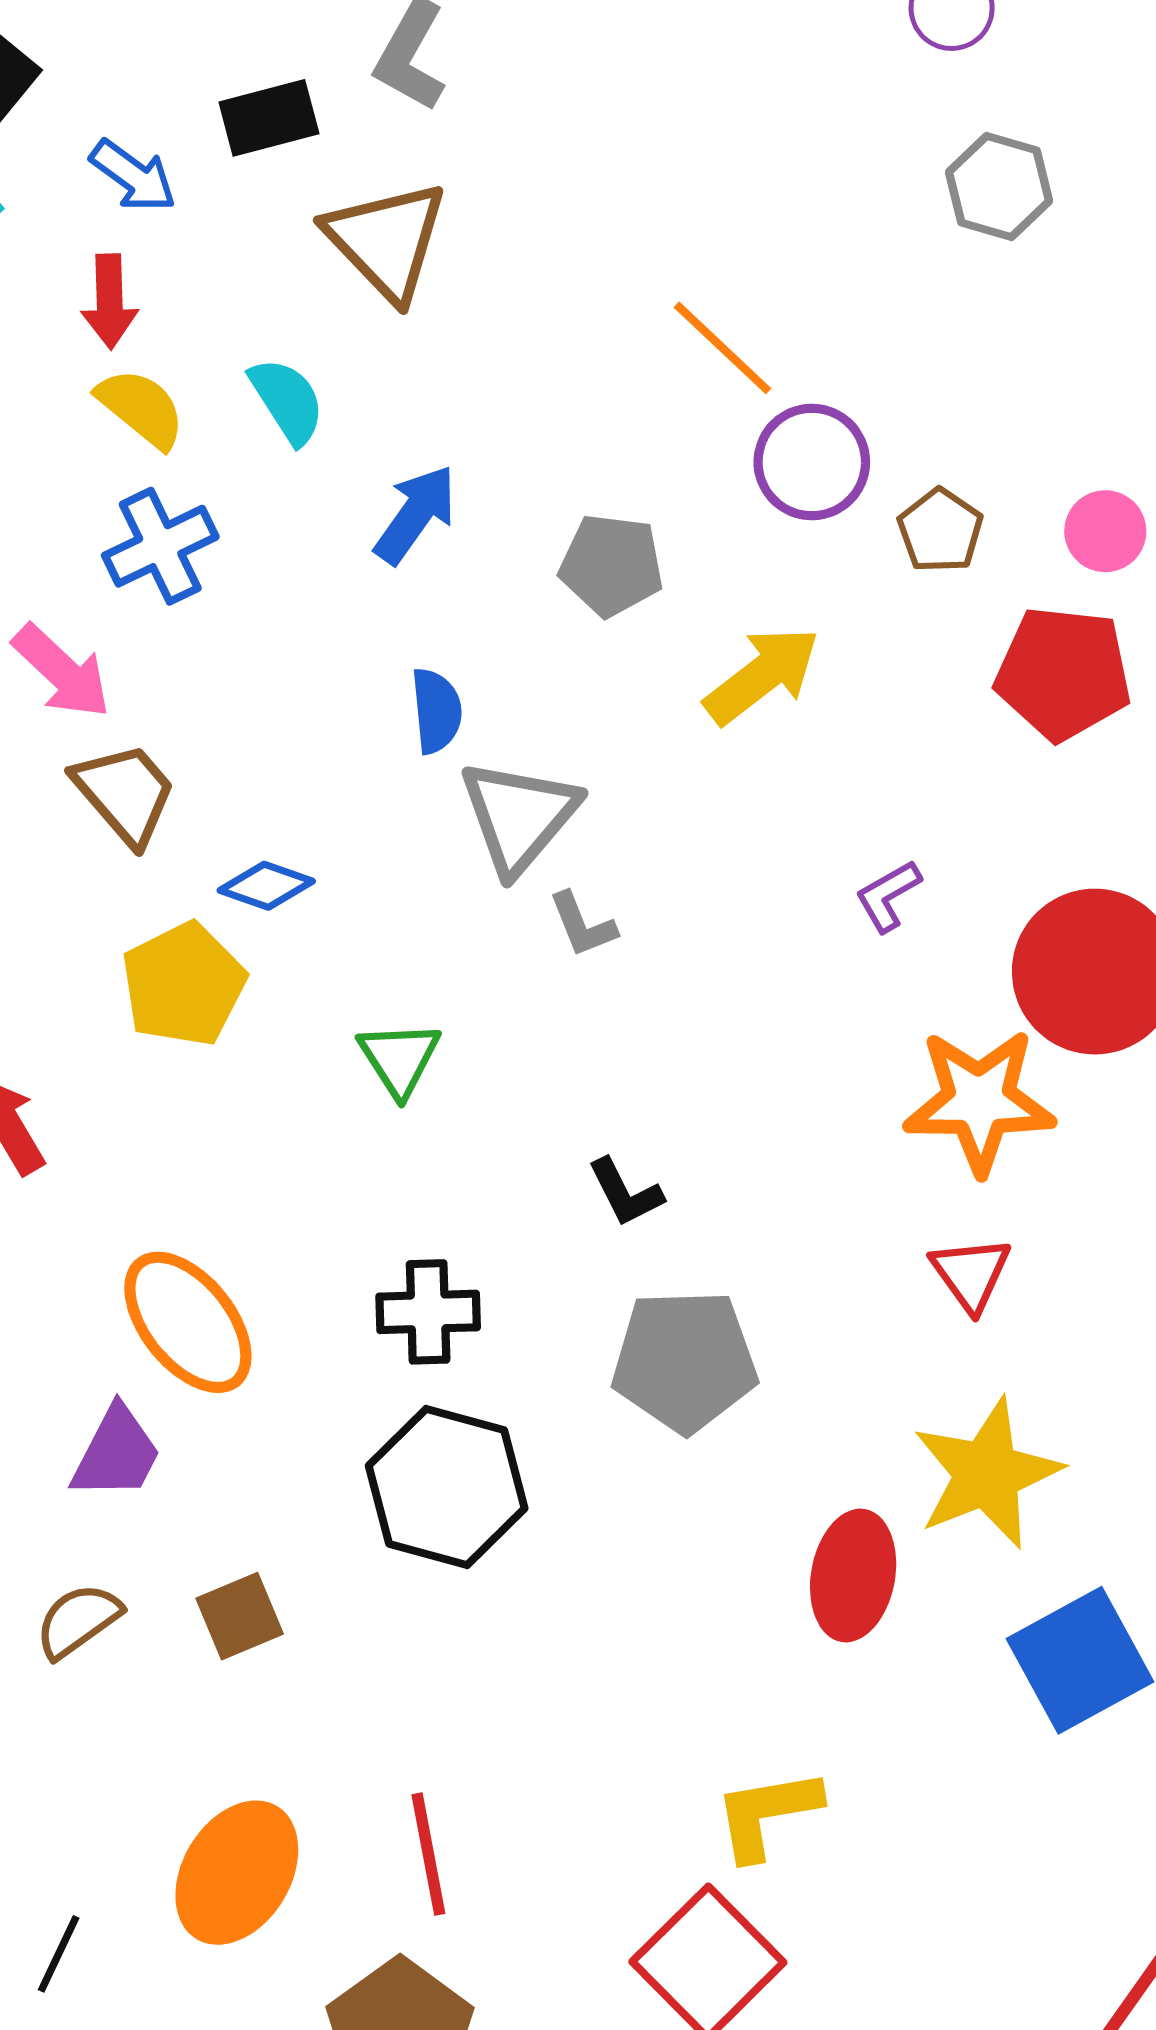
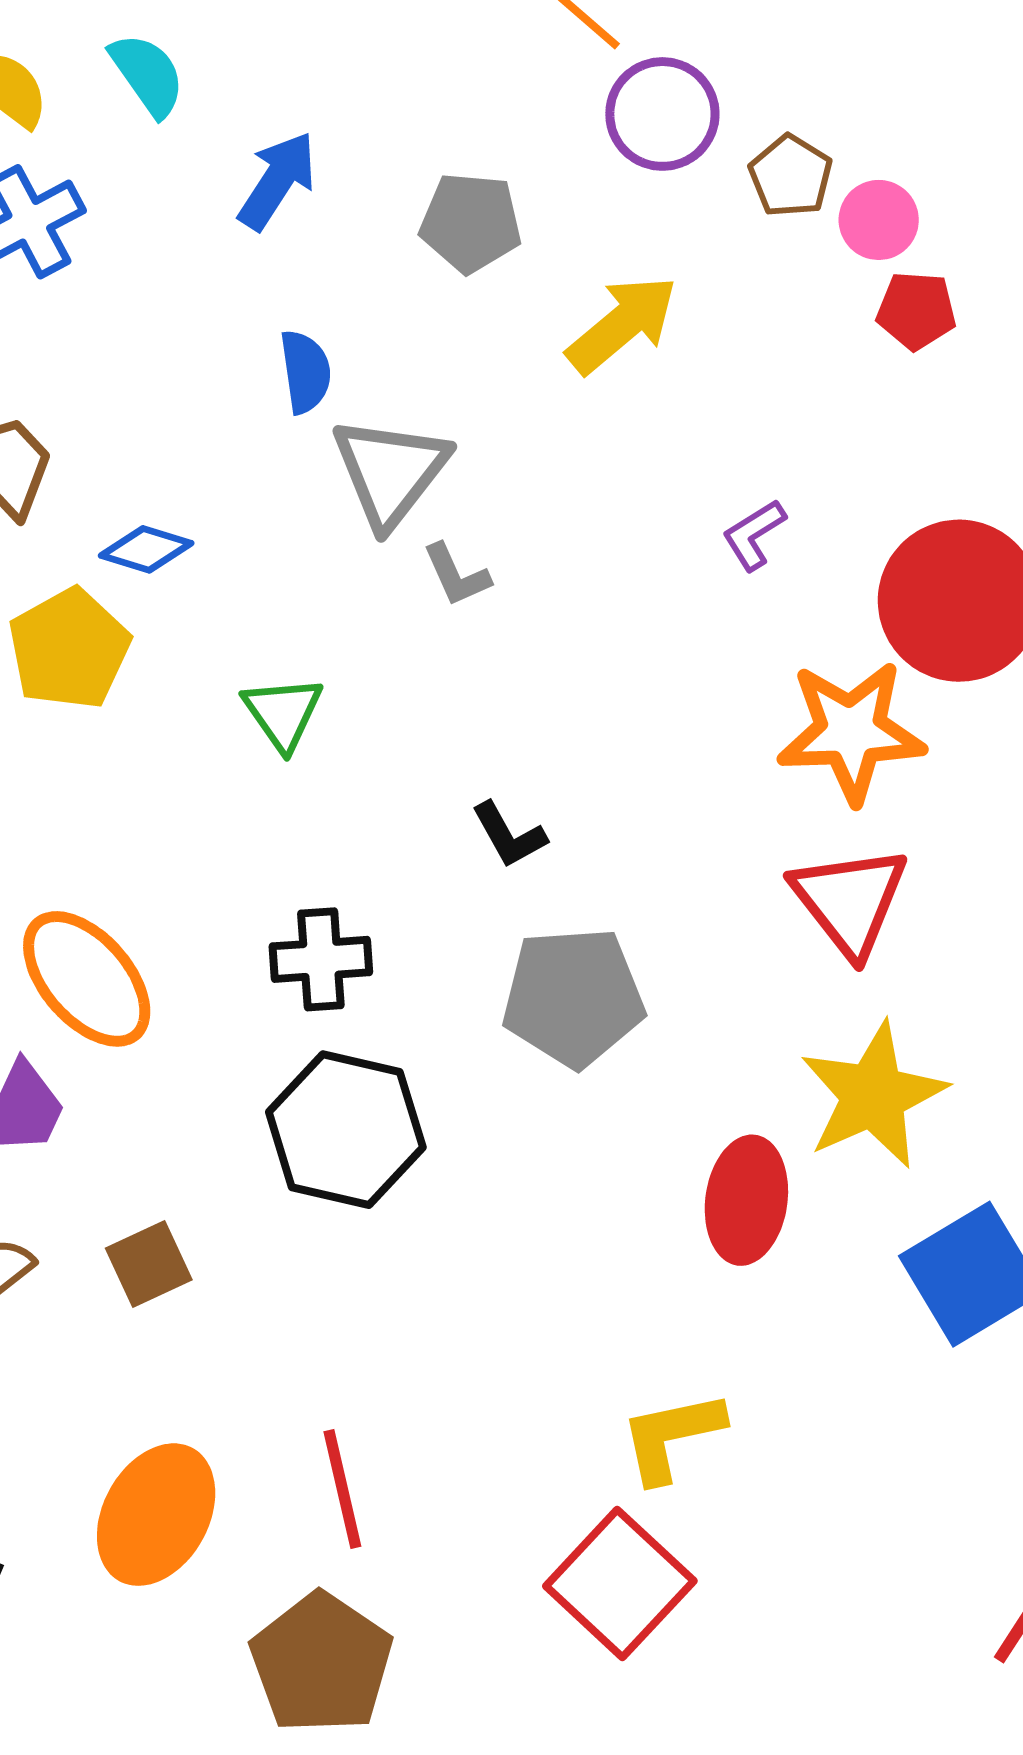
pink circle: (1105, 531) -> (879, 220), moved
red pentagon: (1063, 673) -> (916, 311), size x0.6
red triangle: (971, 1274) -> (850, 901), size x1.5

